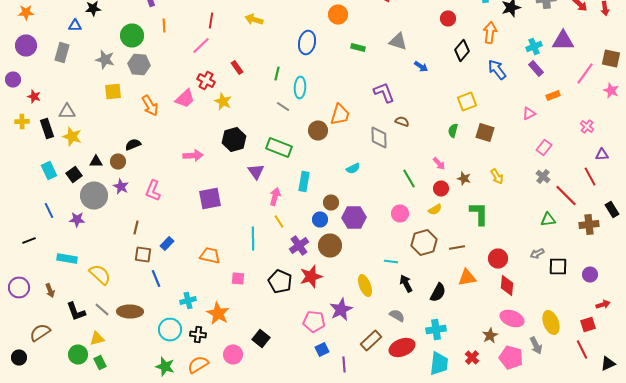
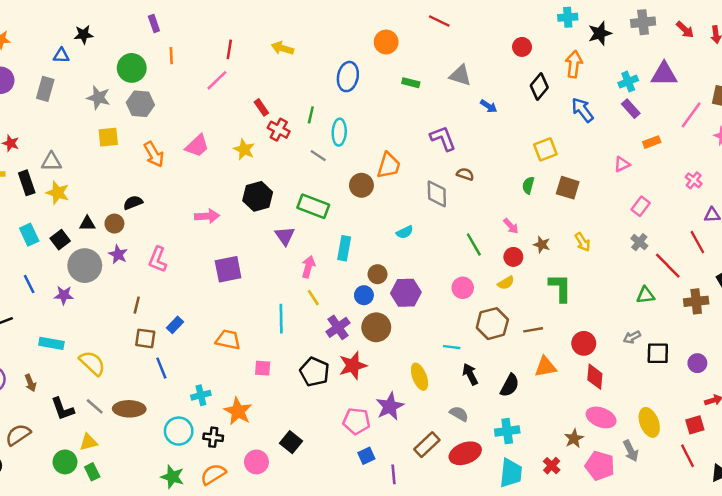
red cross: (206, 80) -> (279, 130), moved

